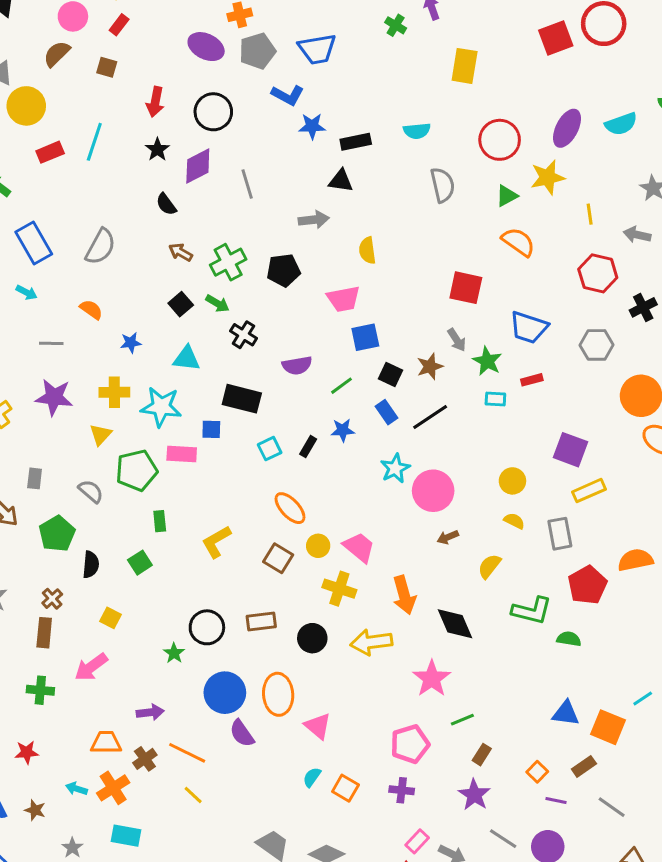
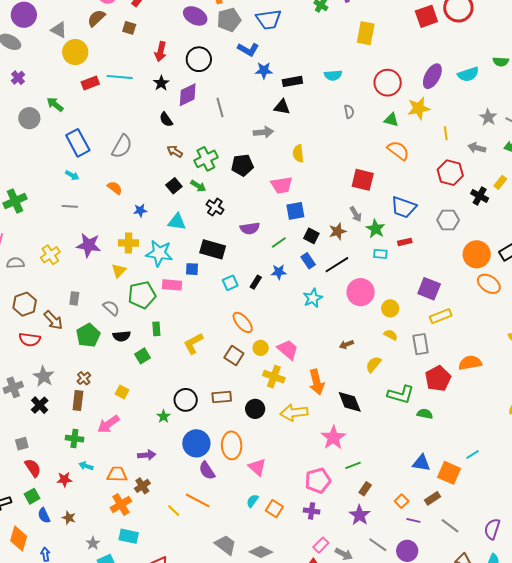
cyan line: (94, 142) -> (120, 77), turned 75
gray semicircle: (443, 185) -> (349, 112), size x0.6
green triangle: (507, 196) -> (391, 120), turned 42
black cross: (643, 307) -> (480, 196), turned -36
gray line: (51, 343) -> (70, 206), moved
pink circle: (433, 491) -> (361, 292), moved
black semicircle: (91, 565) -> (122, 336), moved, turned 78
orange line: (187, 753) -> (198, 500), moved
cyan arrow: (76, 789) -> (86, 466), moved

